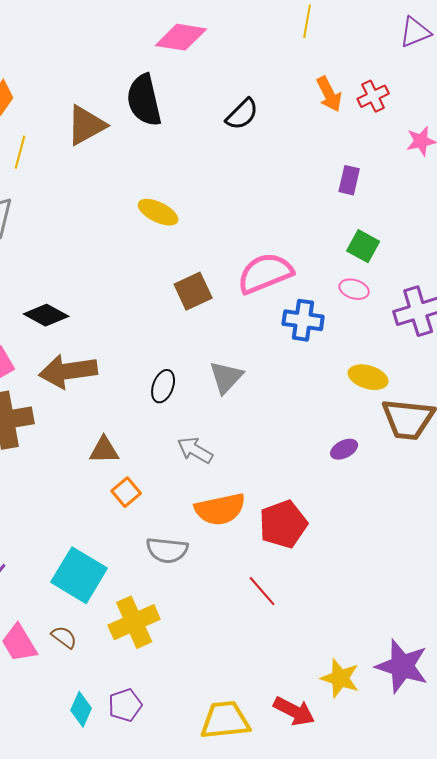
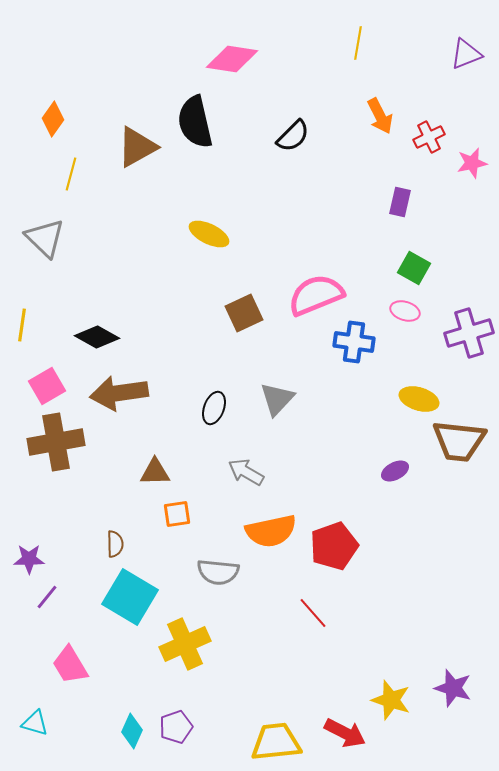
red cross: (373, 96) -> (429, 137), moved
orange square: (126, 492) -> (177, 514), turned 32
brown semicircle: (64, 637) -> (115, 544), moved, turned 52
purple star: (402, 666) -> (453, 688), size x0.7

